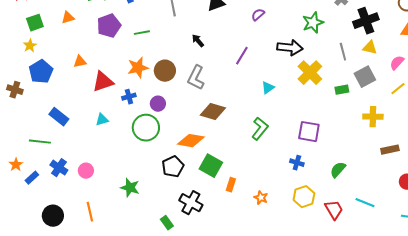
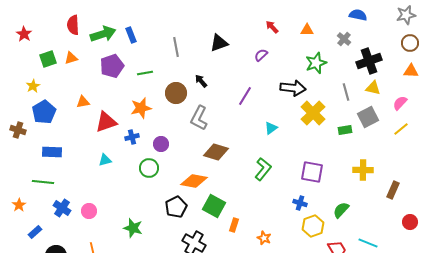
green square: (35, 23) -> (48, 59), moved
brown circle: (165, 71) -> (176, 93), moved
blue rectangle: (59, 117) -> (52, 152), moved, turned -36
yellow cross: (373, 117) -> (363, 170), moved
green circle: (146, 128) -> (149, 168), size x0.7
brown rectangle: (390, 150) -> (393, 190), turned -54
blue rectangle: (32, 178) -> (35, 232), moved
yellow hexagon: (304, 197) -> (313, 226), moved

